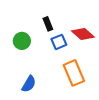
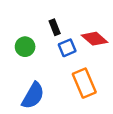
blue semicircle: (29, 84) -> (33, 96), size x1.4

